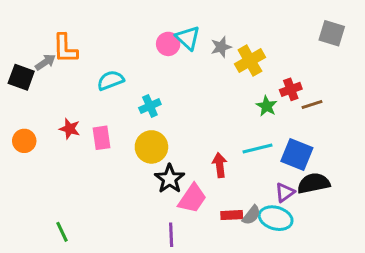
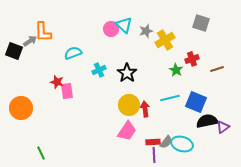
gray square: (332, 33) -> (201, 23), moved
brown line: (312, 105) -> (217, 69), moved
red star: (70, 129) -> (57, 82), moved
orange circle: (24, 141) -> (21, 108), moved, size x1.5
yellow circle: (151, 147) -> (129, 105), moved
black star: (170, 179) -> (127, 73), moved
purple triangle: (285, 192) -> (223, 127), moved
purple line: (171, 235) -> (154, 155), moved

